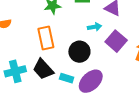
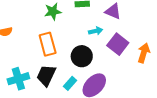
black trapezoid: (43, 69) -> (46, 75), turned 70
cyan rectangle: (67, 78) -> (70, 83), turned -64

